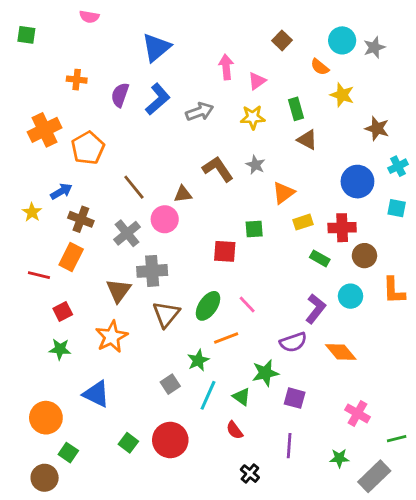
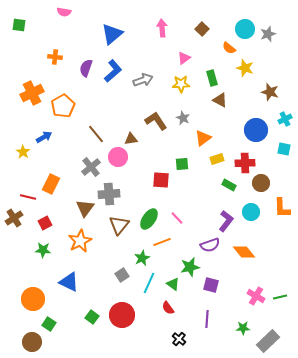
pink arrow: (226, 67) -> (162, 28), moved
brown cross: (81, 219) -> (14, 218), moved, turned 36
green line: (397, 439) -> (280, 297), moved

